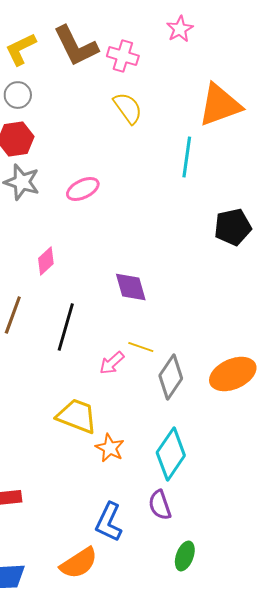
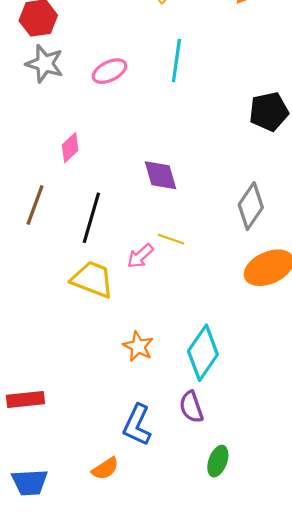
cyan line: (187, 157) -> (176, 60), moved
gray diamond: (171, 377) -> (251, 206), moved
yellow trapezoid: (77, 416) -> (92, 279), moved
orange semicircle: (79, 563) -> (105, 469), size x0.7

